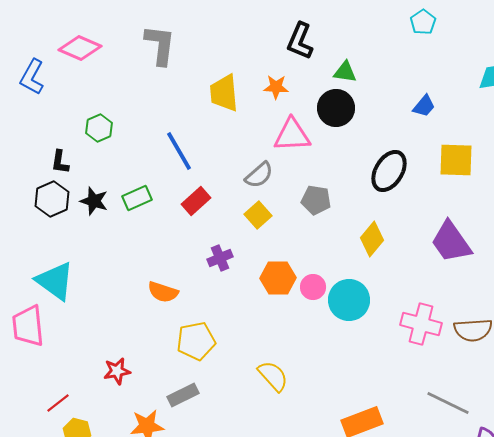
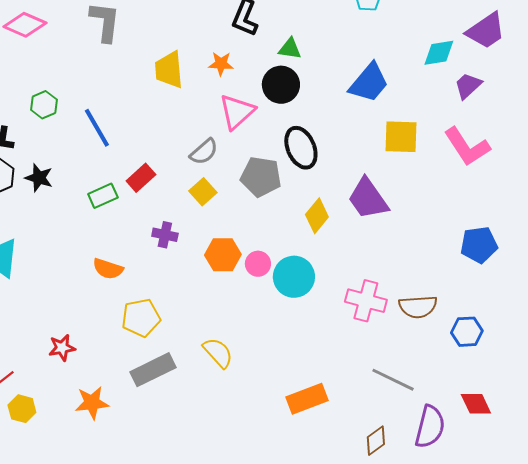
blue trapezoid: (424, 106) -> (369, 83), size x1.8
pink triangle: (292, 135) -> (237, 112), turned -39
blue line: (179, 151) -> (97, 128), moved
black ellipse: (389, 171) -> (301, 148), moved, turned -54
green rectangle: (137, 198) -> (103, 196), moved
gray pentagon: (316, 200) -> (261, 177), size x1.4
purple trapezoid: (451, 242) -> (368, 199), moved
purple cross: (220, 258) -> (165, 235), turned 35
gray rectangle: (183, 395) -> (153, 370), moved, size x1.4

